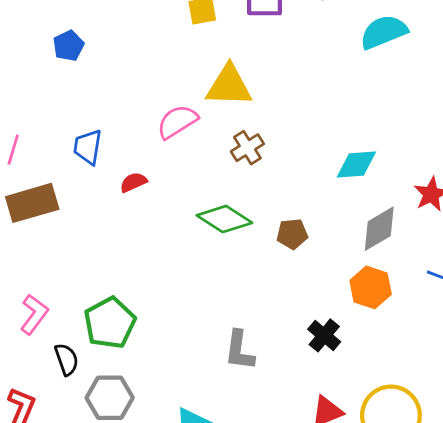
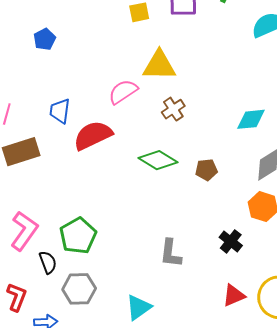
red semicircle: (133, 182) -> (93, 135), size x2.0
pink L-shape: (34, 314) -> (24, 231), size x1.4

